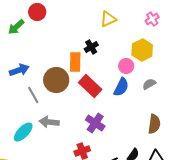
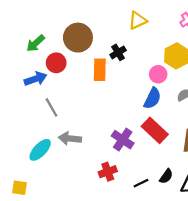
red circle: (37, 12) -> (56, 63), moved
green arrow: (16, 27) -> (36, 43), moved
brown circle: (56, 80) -> (78, 38), moved
red rectangle: (90, 86) -> (155, 130), moved

